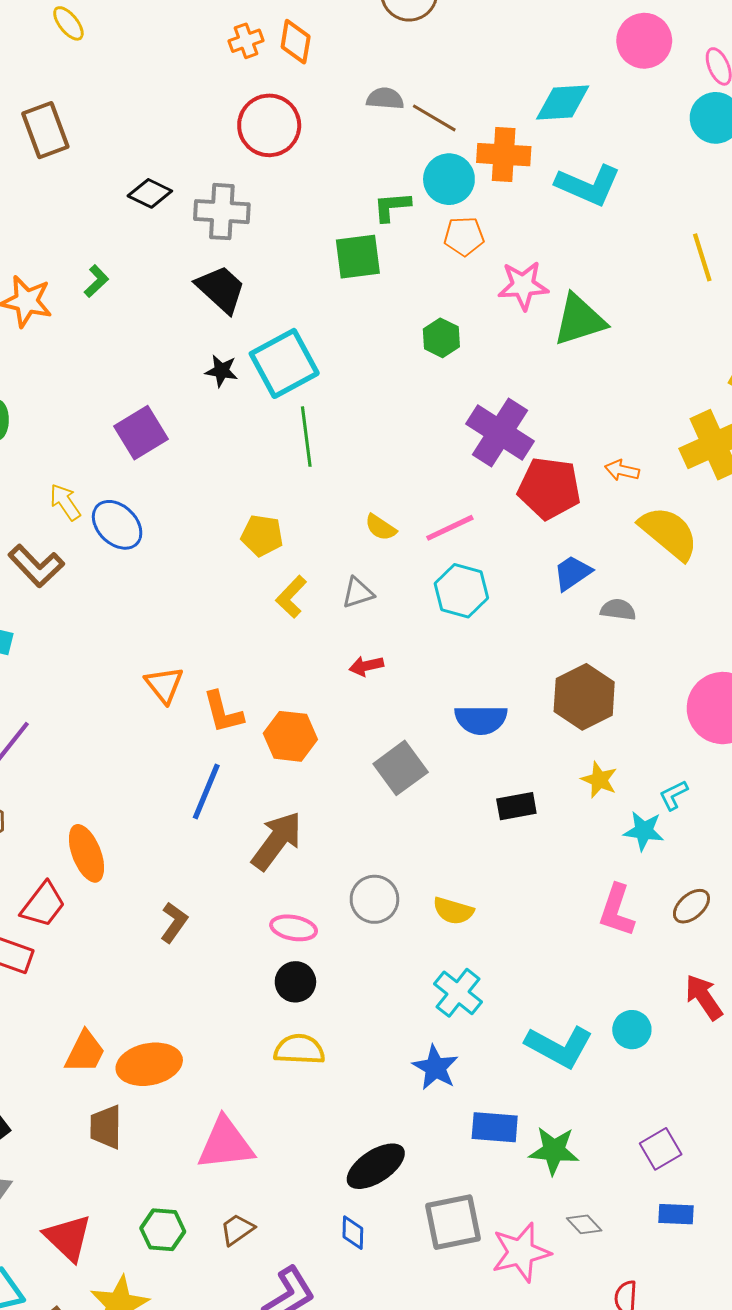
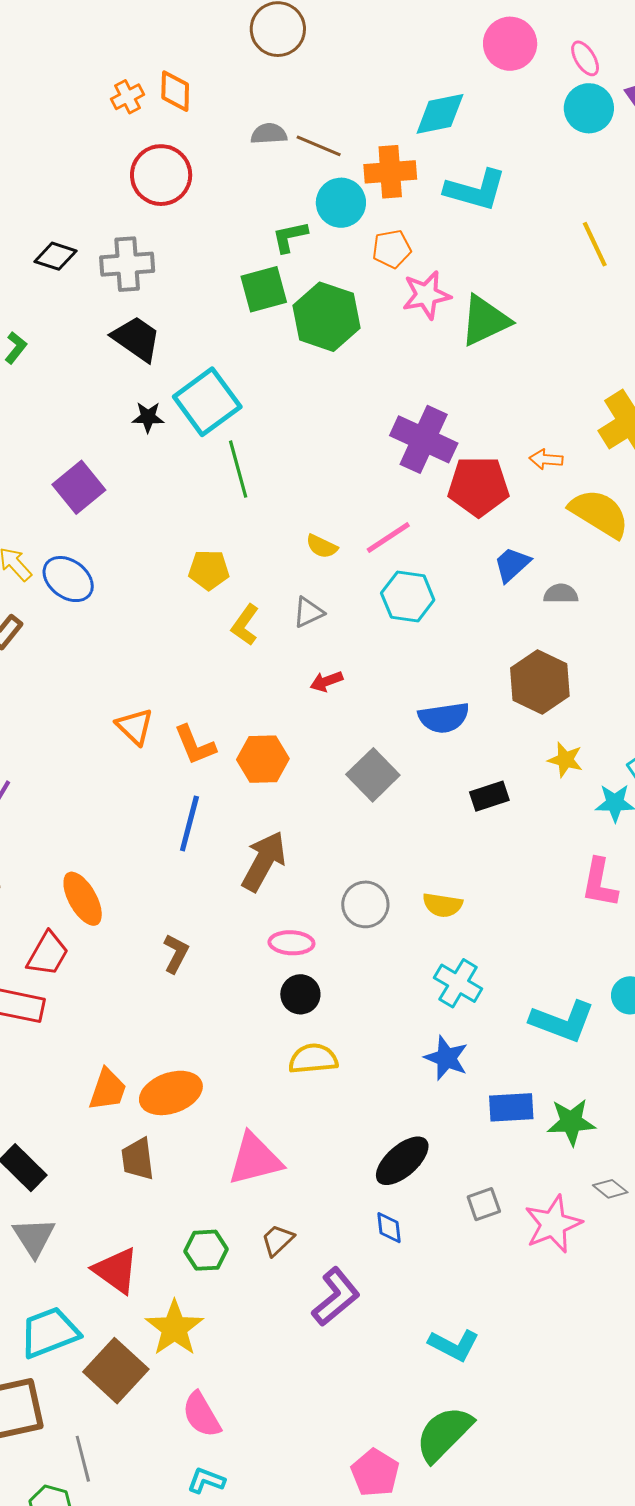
orange pentagon: (464, 236) -> (392, 249), moved
green hexagon: (441, 338) -> (326, 317), moved, size x1.8
gray square: (453, 1222) -> (484, 1204), size x0.6

